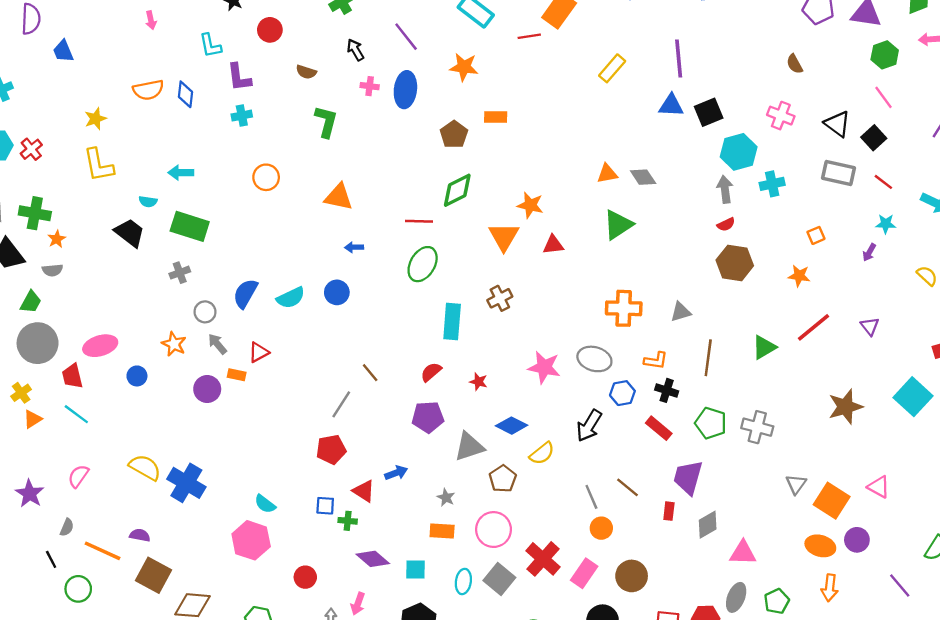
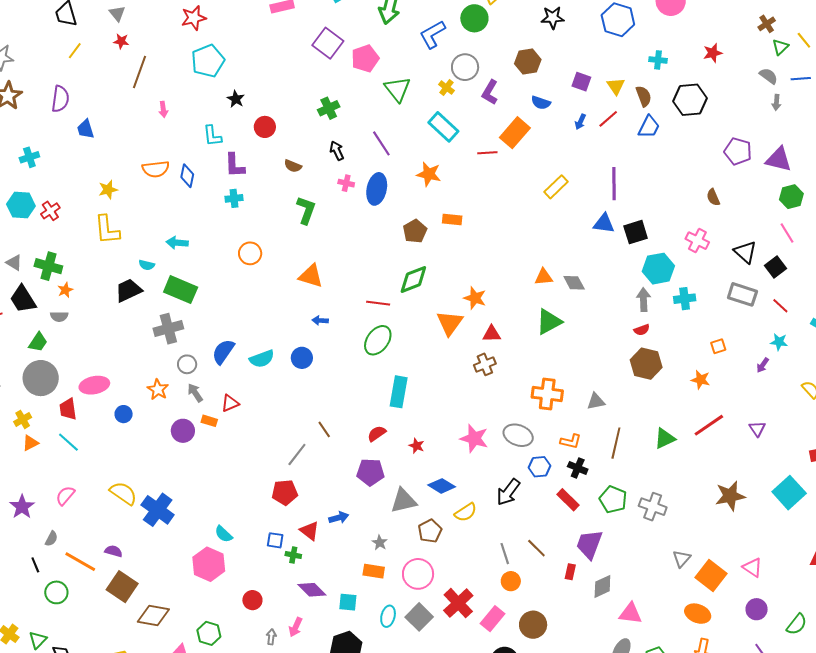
black trapezoid: (130, 233) -> (128, 290), turned -68
gray cross: (180, 273) -> (168, 329), size x1.6
brown cross: (500, 298) -> (485, 364), moved
purple circle: (857, 540) -> (757, 609), moved

